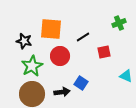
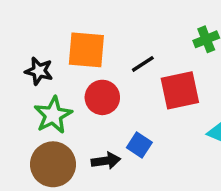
red square: (104, 52) -> (180, 90), size x1.6

